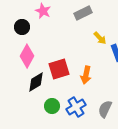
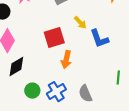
red square: (59, 69) -> (54, 38), moved
gray semicircle: (105, 109) -> (85, 94), turned -48

